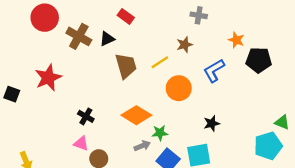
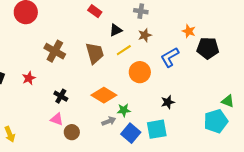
gray cross: (199, 15) -> (141, 11), moved
brown cross: (79, 36) -> (55, 51), moved
black triangle: (107, 39) -> (116, 30), moved
red star: (48, 78) -> (29, 78), moved, size x0.6

